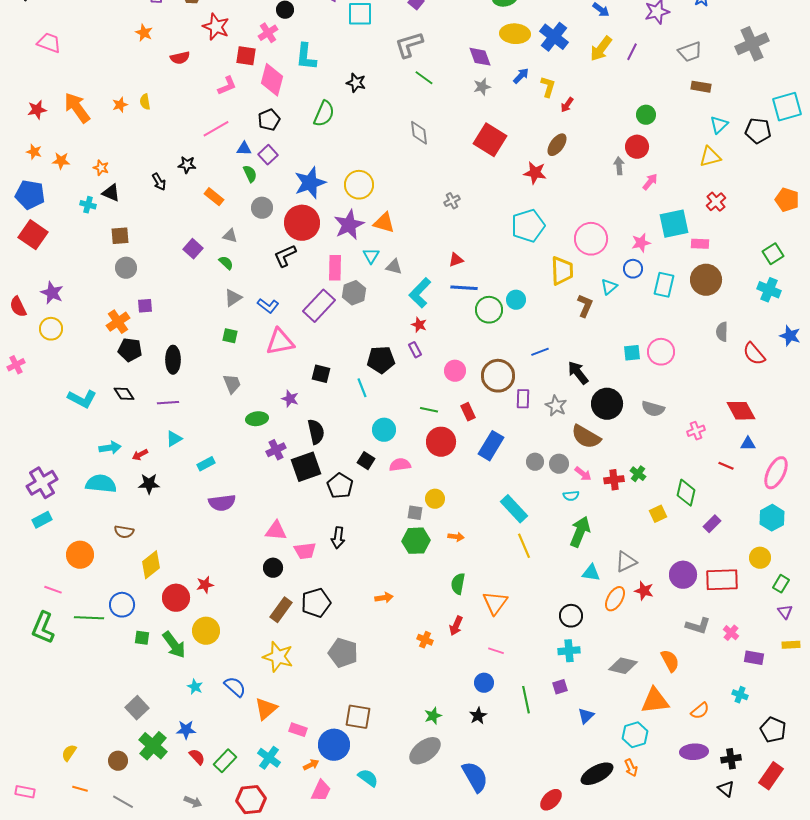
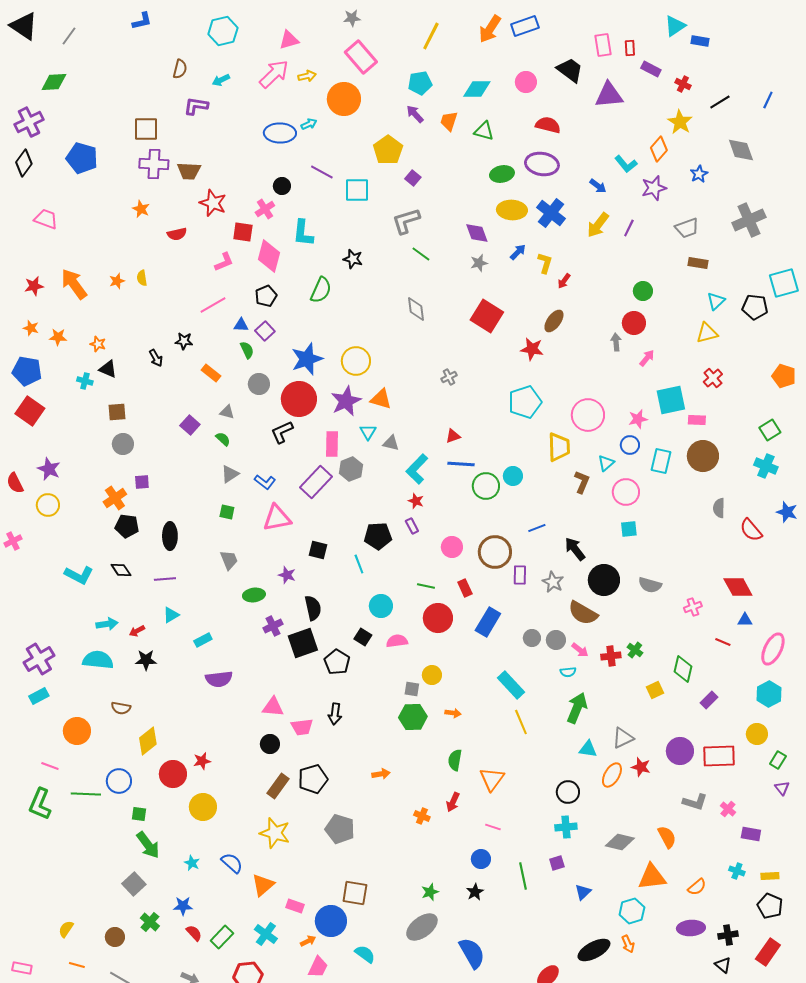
pink circle: (661, 352) -> (626, 492), moved
green arrow: (174, 645) -> (148, 845), moved
yellow rectangle: (791, 645) -> (770, 876), moved
green cross: (153, 746) -> (150, 922), size x0.7

